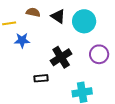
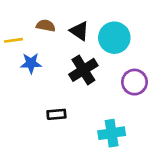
black cross: (61, 57) -> (83, 70), moved

